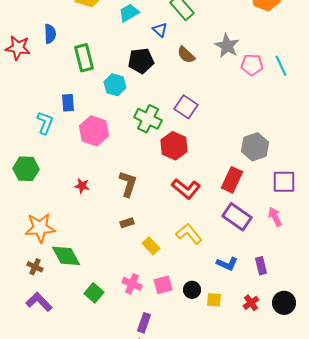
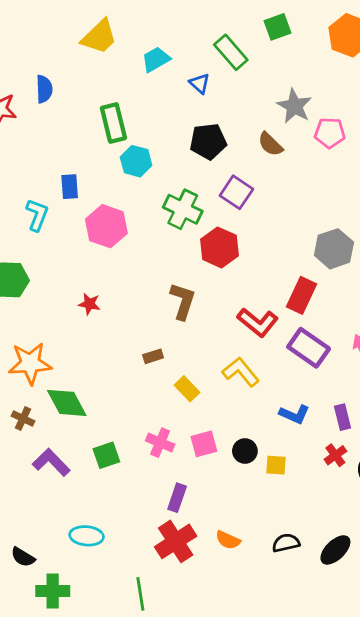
brown semicircle: (186, 55) -> (270, 144), moved
green rectangle: (84, 58) -> (113, 123), moved
black pentagon: (141, 61) -> (208, 141), moved
brown L-shape: (128, 184) -> (183, 301), moved
red L-shape: (186, 189) -> (258, 322), moved
green square: (94, 293) -> (106, 455), turned 30
purple L-shape: (39, 302) -> (51, 462), moved
red cross: (251, 303) -> (335, 455), moved

